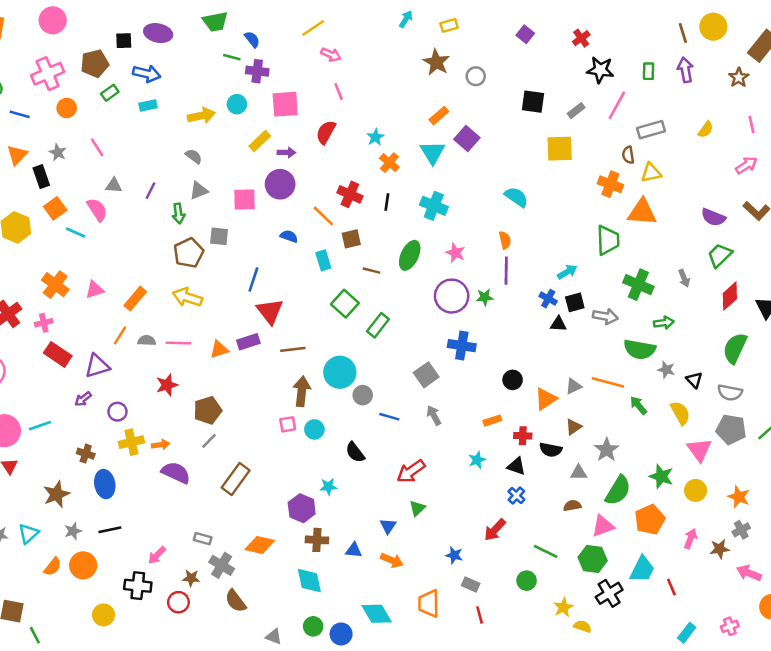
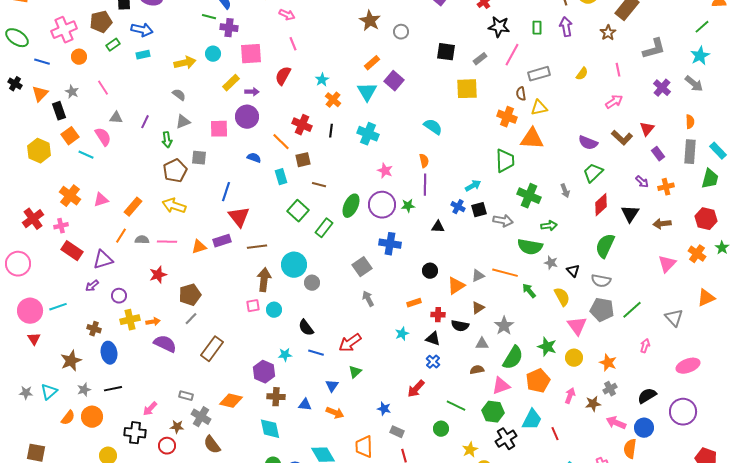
green ellipse: (410, 255) -> (351, 206), moved
black triangle: (558, 324) -> (438, 227), moved
blue line: (389, 417) -> (316, 353), moved

